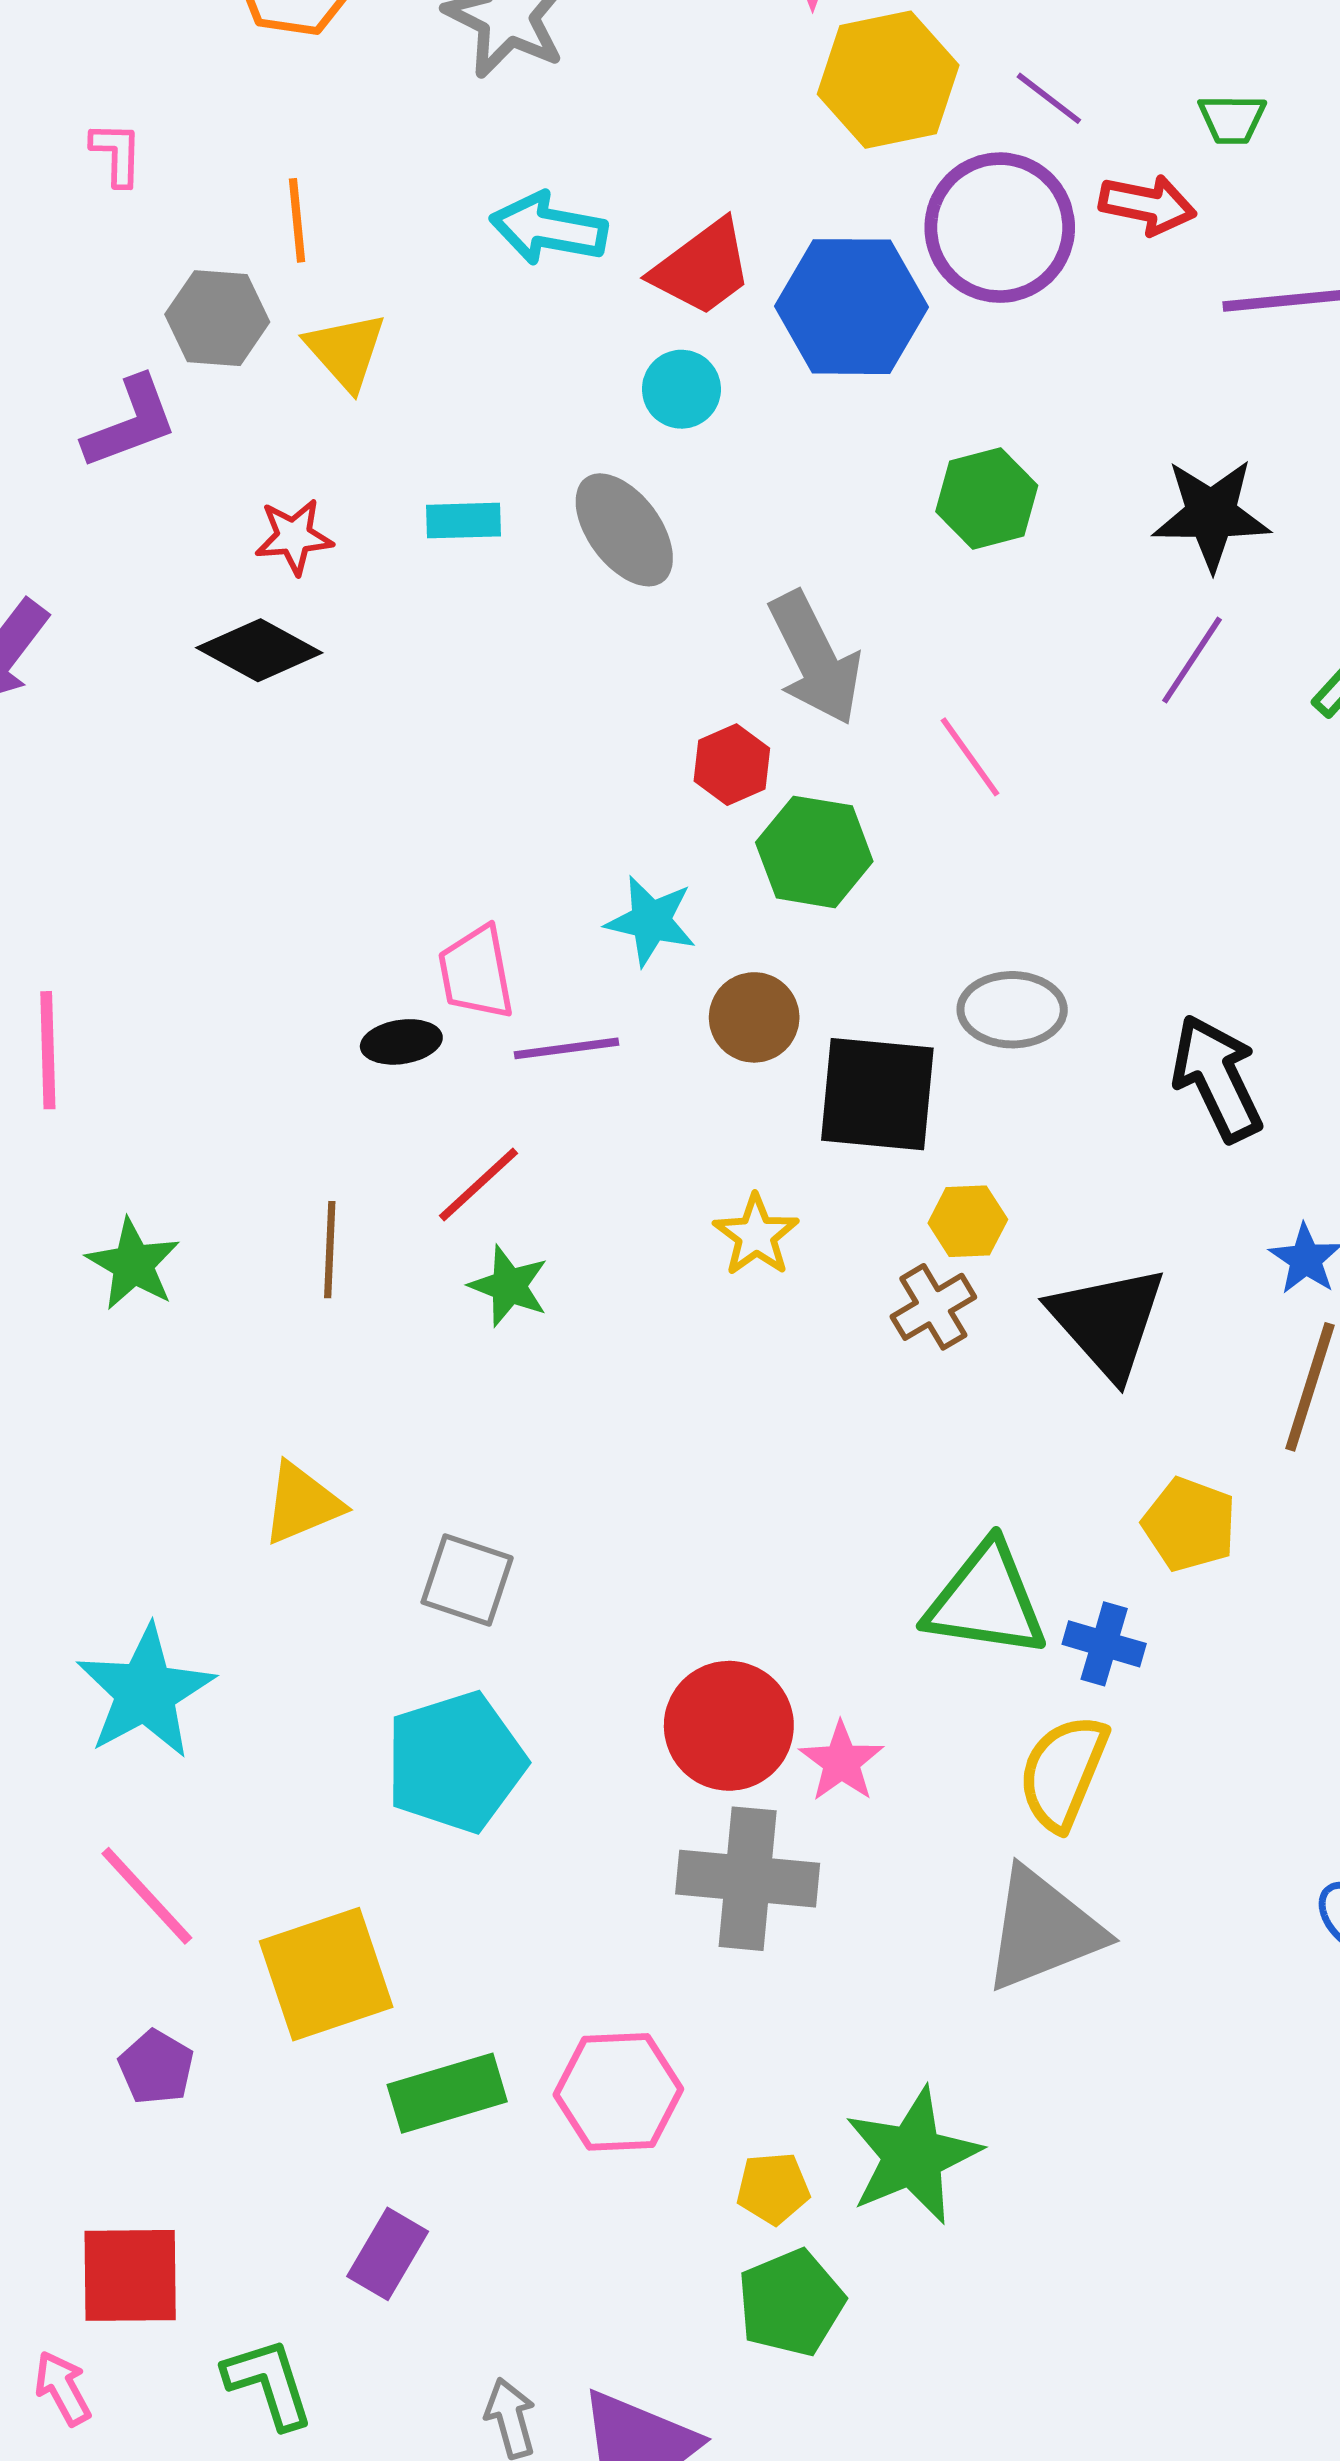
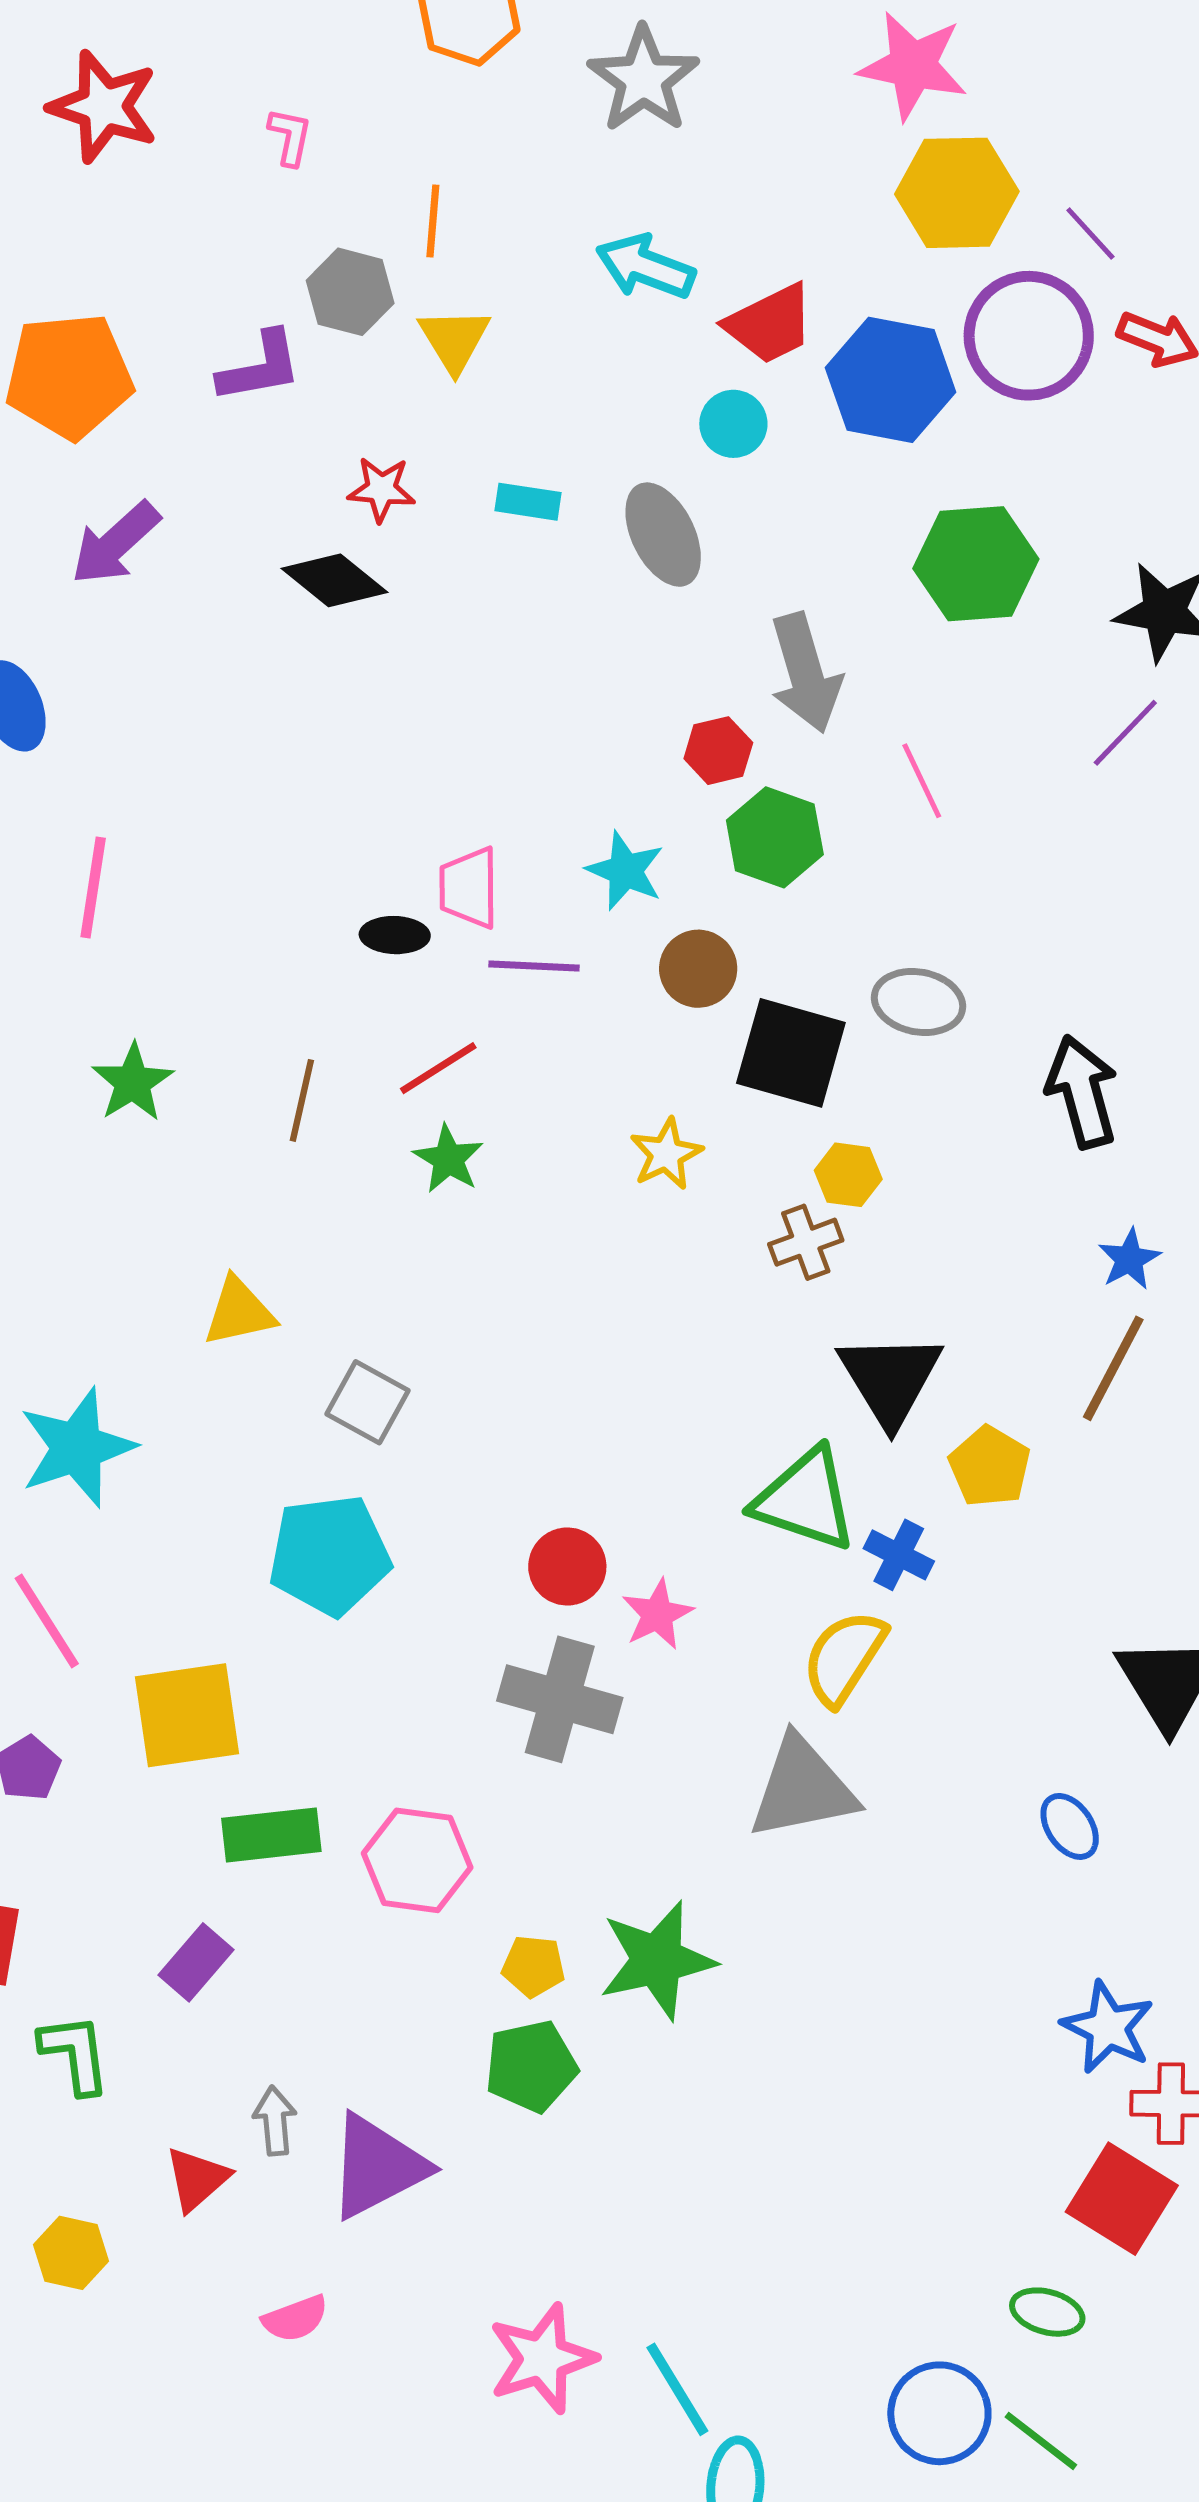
green hexagon: (987, 498) -> (976, 564), size x1.4
black triangle: (1108, 1322) -> (890, 1379), moved
red circle: (729, 1726) -> (567, 1567), size x0.7

